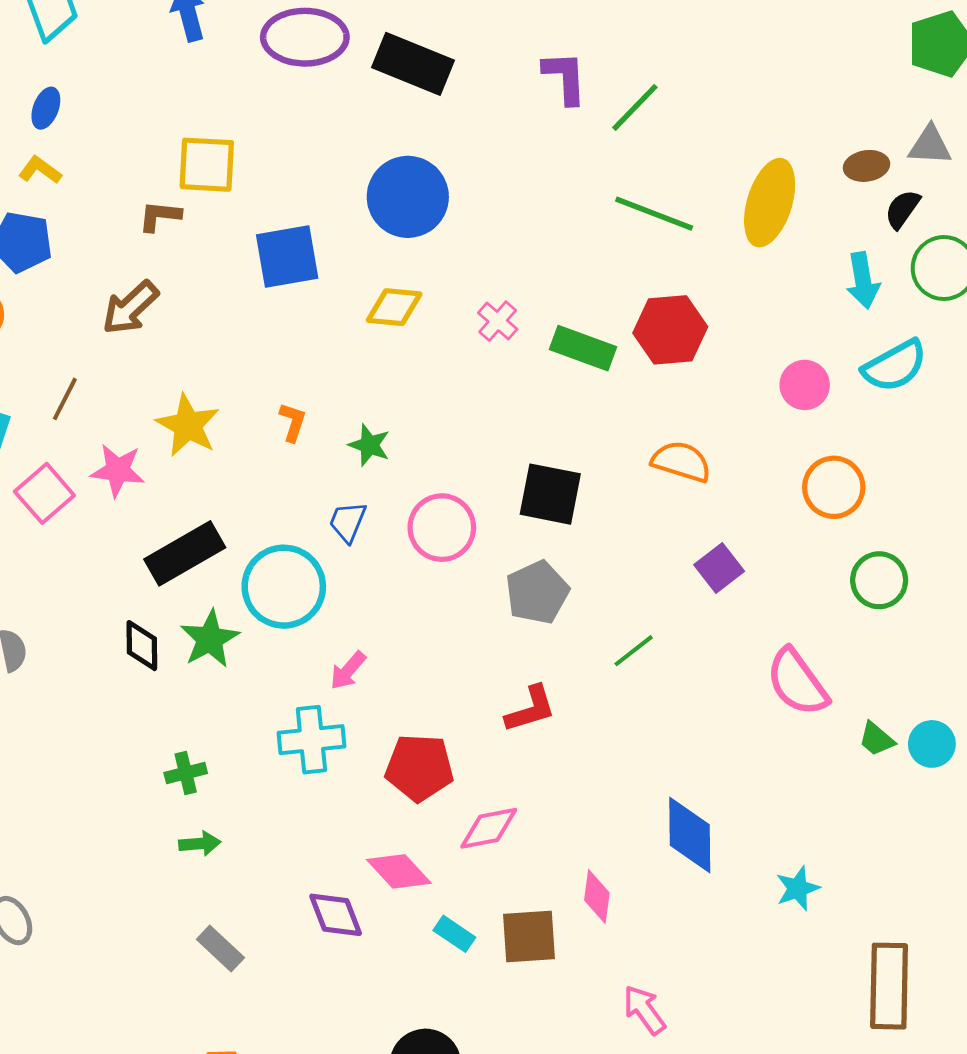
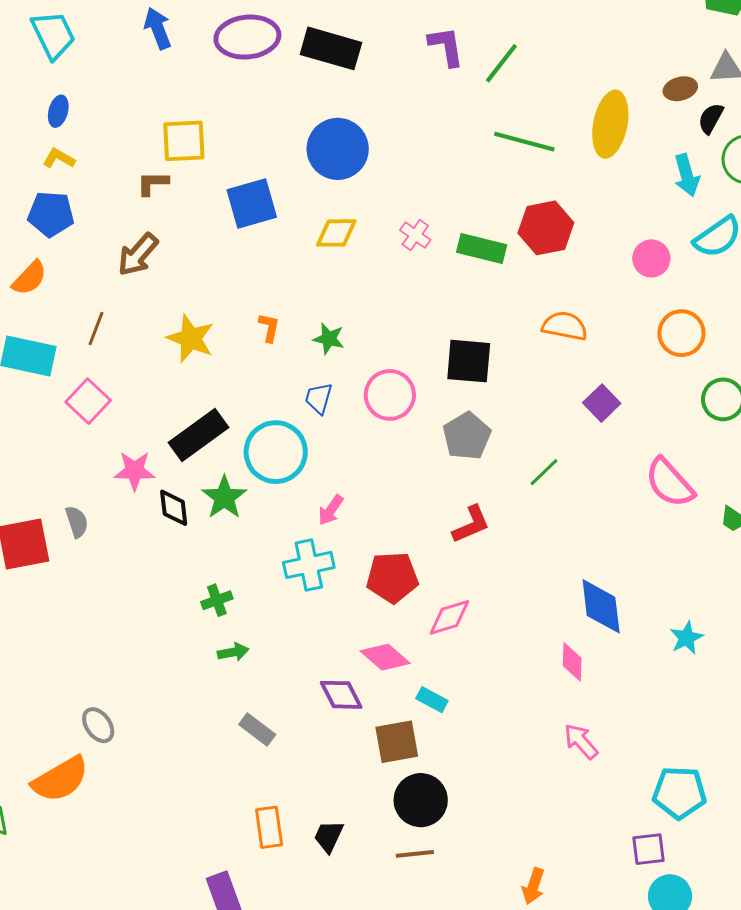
pink star: (118, 470) -> (135, 471), moved
pink diamond: (597, 896) -> (572, 662), moved
brown square: (529, 936) -> (397, 742), moved

